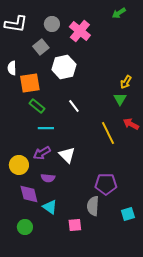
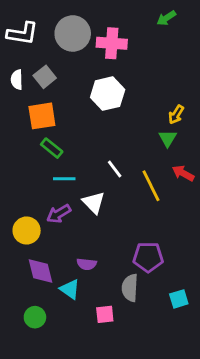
gray circle: (52, 24) -> (73, 33), size x1.6
pink cross: (80, 31) -> (112, 43), turned -35
gray square: (41, 47) -> (45, 77), moved
white hexagon: (64, 67) -> (108, 94), moved
white semicircle: (12, 68) -> (17, 80), moved
white line: (74, 106) -> (115, 169), moved
white triangle: (67, 155) -> (94, 203), moved
purple semicircle: (48, 178) -> (87, 264), moved

